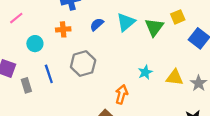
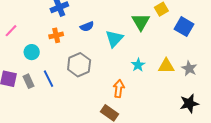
cyan triangle: (126, 22) -> (114, 39), moved
blue semicircle: (97, 24) -> (87, 26), turned -152
gray rectangle: (26, 85) -> (29, 81), moved

